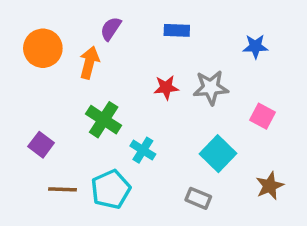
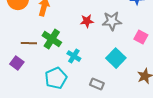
purple square: (41, 145) -> (17, 63), moved
brown line: (63, 189) -> (29, 43), moved
gray rectangle: (198, 198) -> (97, 84), moved

